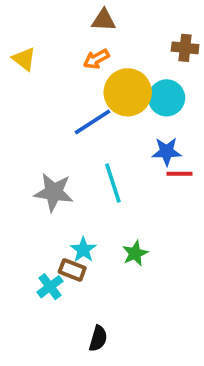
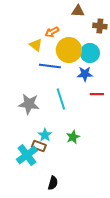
brown triangle: (104, 20) -> (78, 11), moved
yellow triangle: (24, 59) -> (36, 45), moved
blue line: (93, 122) -> (50, 66), turned 40
blue star: (167, 152) -> (85, 74), moved
cyan cross: (50, 287) -> (27, 155), size x1.5

